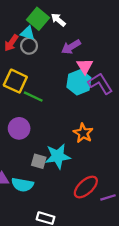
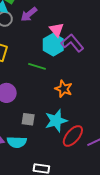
purple arrow: (71, 47) -> (29, 14), moved
green line: (33, 97) -> (37, 66), moved
cyan star: (58, 156) -> (56, 121), moved

